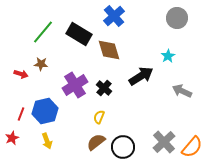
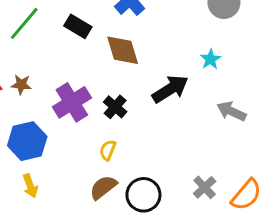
black rectangle: (79, 34) -> (78, 26), size x0.7
brown star: (41, 64) -> (21, 85), moved
gray cross: (164, 142) -> (205, 187), size x0.7

